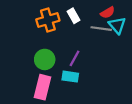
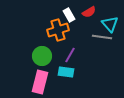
red semicircle: (108, 13) -> (89, 12), moved
orange cross: (48, 20) -> (58, 30), moved
gray line: (101, 29) -> (102, 37), moved

